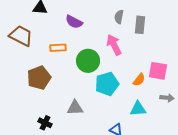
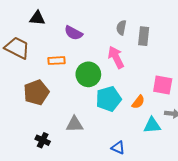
orange semicircle: (139, 80) -> (138, 102), moved
cyan triangle: (138, 109) -> (152, 125), moved

